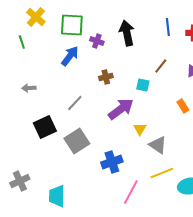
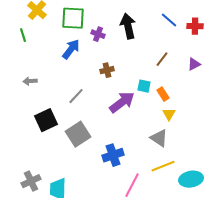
blue line: (168, 27) -> (169, 20), turned -42
cyan square: (143, 85) -> (144, 86), moved
orange rectangle: (183, 106) -> (163, 94), moved
yellow triangle: (140, 129) -> (169, 114), moved
gray cross: (20, 181) -> (31, 181), moved

